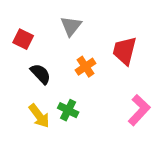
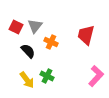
gray triangle: (71, 26) -> (35, 26), moved
orange cross: (85, 67) -> (51, 42), moved, turned -32

